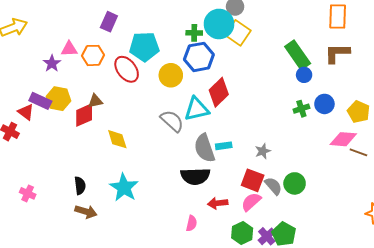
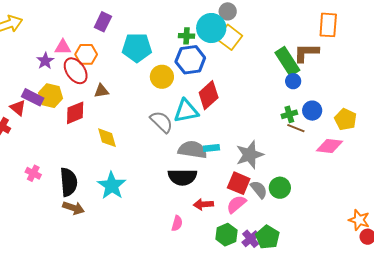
brown L-shape: (337, 53) -> (306, 53), moved
red ellipse: (127, 69) -> (76, 71), moved
brown triangle: (95, 101) -> (101, 91), moved
gray semicircle: (205, 148) -> (192, 150), turned 116
gray star: (263, 151) -> (250, 155), size x1.8
brown line: (358, 152) -> (296, 128), moved
black semicircle: (80, 186) -> (69, 182), size x1.6
pink cross: (28, 193) -> (33, 173), moved

